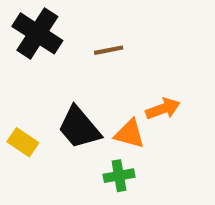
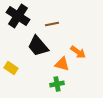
orange arrow: (163, 109) -> (78, 52), turned 56
black trapezoid: (79, 128) -> (38, 46), moved

